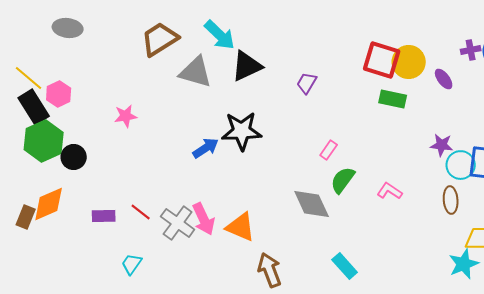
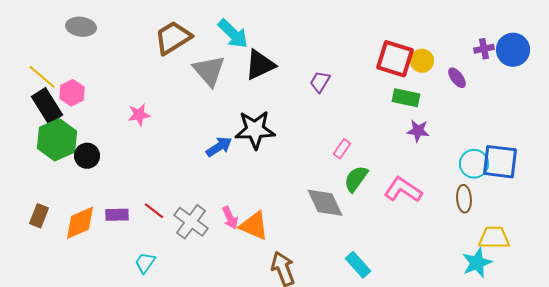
yellow circle: (409, 62) -> (422, 61), size x0.7
gray triangle: (196, 72) -> (209, 71), turned 33
purple star: (442, 145) -> (418, 131), moved
pink L-shape: (390, 191) -> (403, 190), size x1.5
orange diamond: (49, 204) -> (80, 223), moved
pink arrow: (204, 219) -> (230, 218), moved, size x0.7

